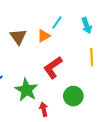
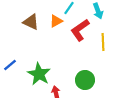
brown triangle: (18, 37) -> (31, 22), turned -30
red L-shape: (53, 67) -> (80, 30), moved

